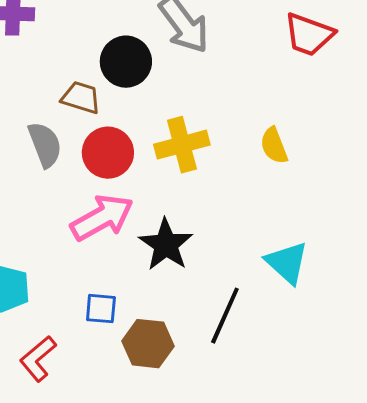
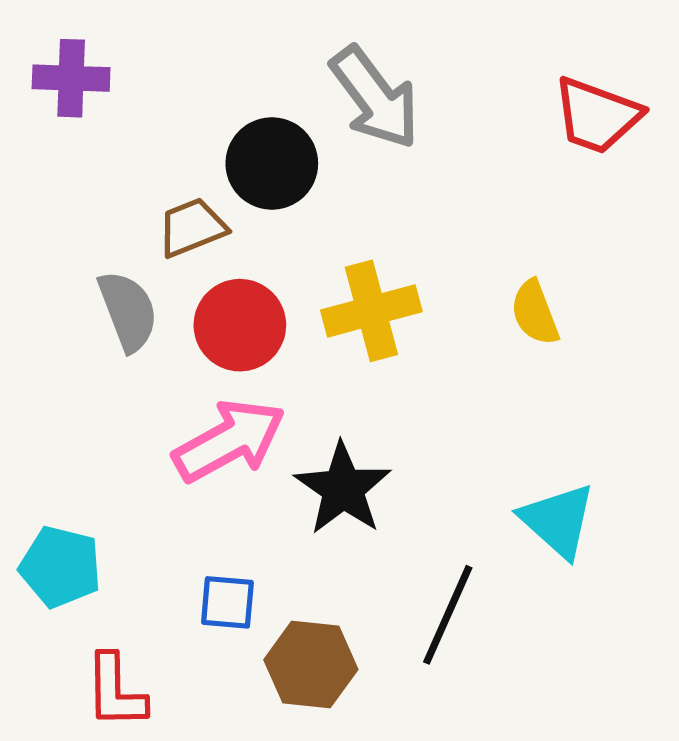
brown trapezoid: (81, 98) -> (192, 227), turned -39
red L-shape: (38, 359) -> (115, 691), turned -51

